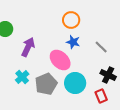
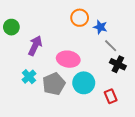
blue star: (73, 42) -> (100, 27), moved
pink ellipse: (60, 60) -> (68, 59), turned -35
black cross: (108, 75) -> (118, 64), moved

